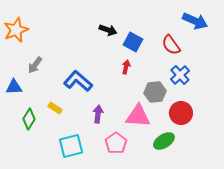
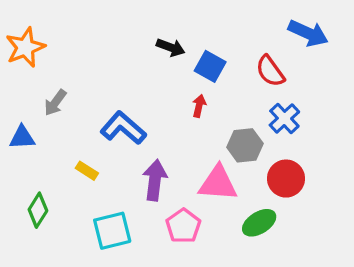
purple arrow: (98, 114) -> (155, 180), size x1.4
green diamond: (29, 119) -> (38, 210), moved

